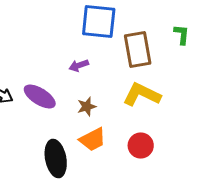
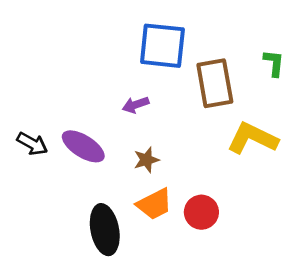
yellow L-shape: (142, 94) -> (252, 138), moved
red circle: (141, 146) -> (201, 212), moved

